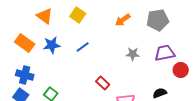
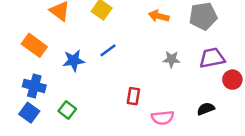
orange arrow: (123, 20) -> (159, 16), turned 49
blue star: (52, 45) -> (74, 61), moved
red rectangle: (103, 83) -> (133, 96), turned 56

